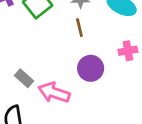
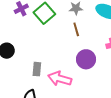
gray rectangle: (24, 78) -> (37, 69), turned 56

